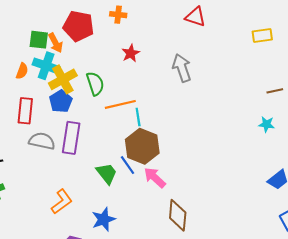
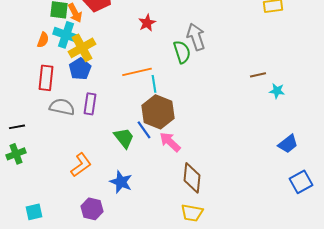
green semicircle: (95, 84) -> (182, 52), moved
brown line: (275, 91) -> (258, 75), moved
purple rectangle: (71, 138) -> (90, 104), size x0.7
blue star: (104, 219) -> (121, 182), turned -30

